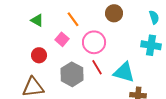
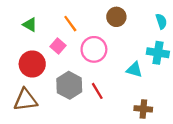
red circle: (39, 55) -> (32, 64), size x1.5
red line: (97, 67) -> (97, 91), moved
cyan triangle: (124, 72) -> (134, 70), moved, size x0.7

